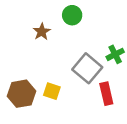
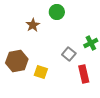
gray square: (87, 68) -> (69, 54), size x0.6
brown hexagon: (22, 94) -> (17, 61), moved

